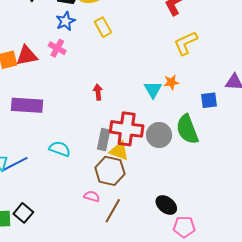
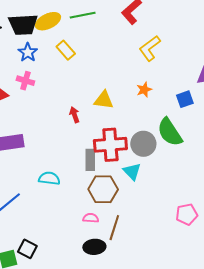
cyan triangle: (153, 90) -> (132, 171), moved
yellow triangle: (119, 151) -> (104, 100), moved
black ellipse: (166, 205) -> (94, 247), moved, turned -30
pink pentagon: (184, 227) -> (187, 214), moved

